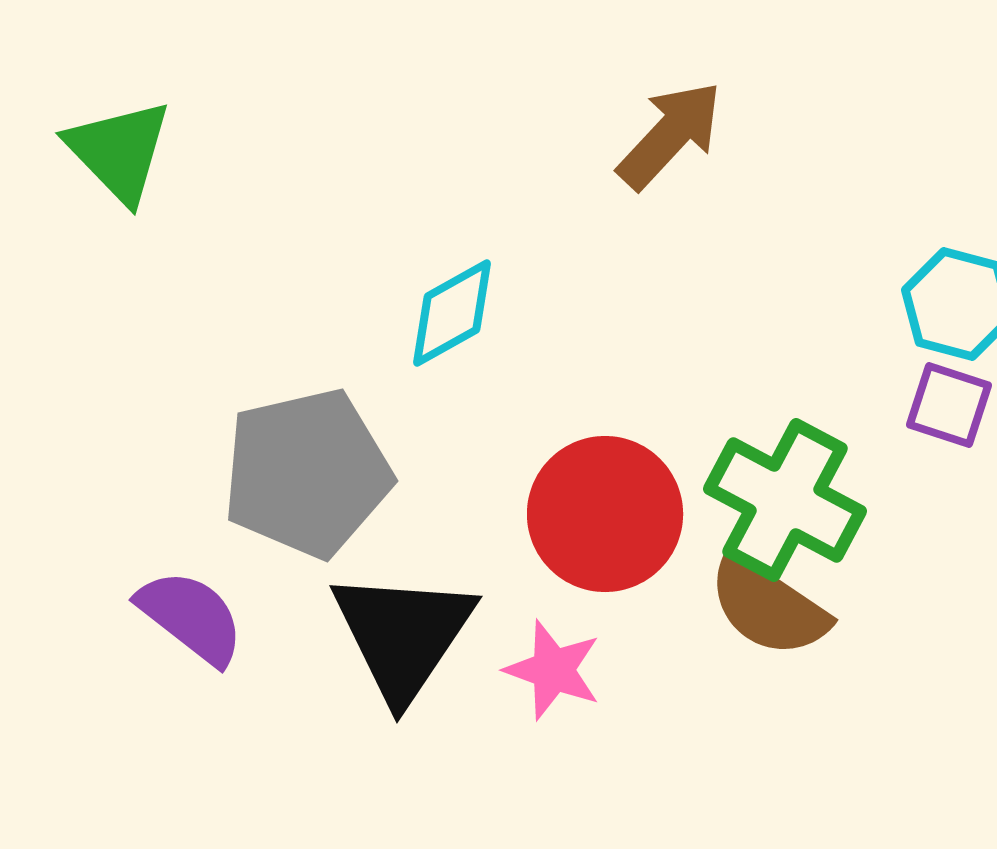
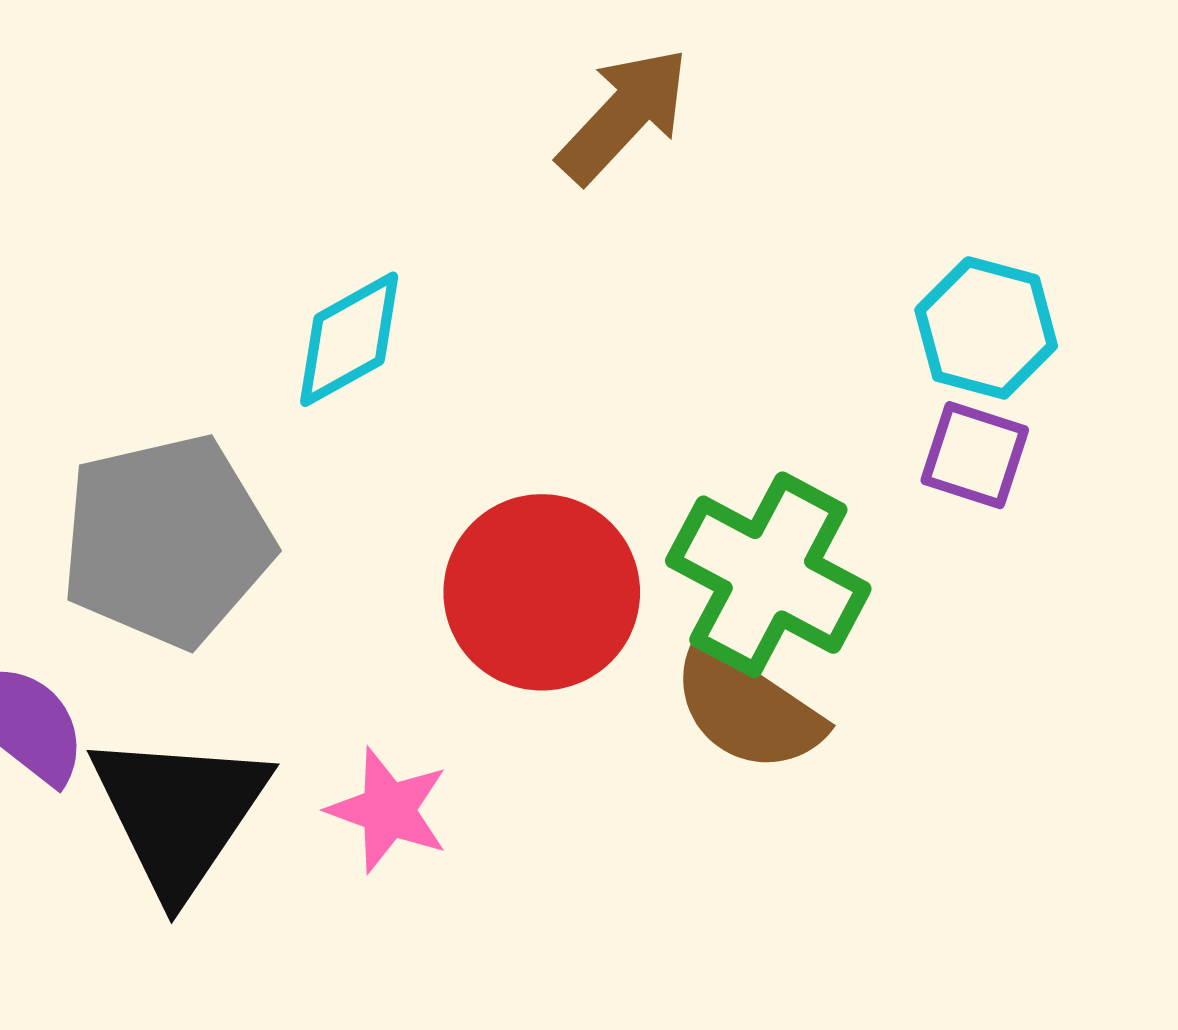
black triangle: (403, 635) -> (179, 813), moved
pink star: (553, 670) -> (388, 810), moved

